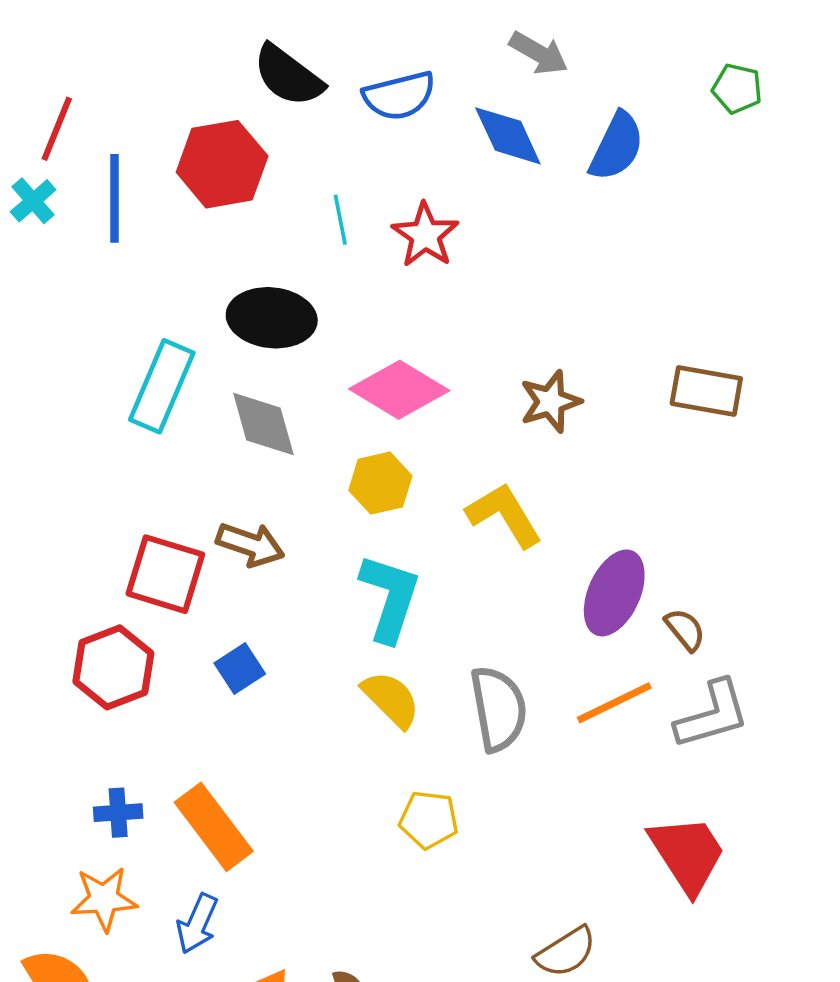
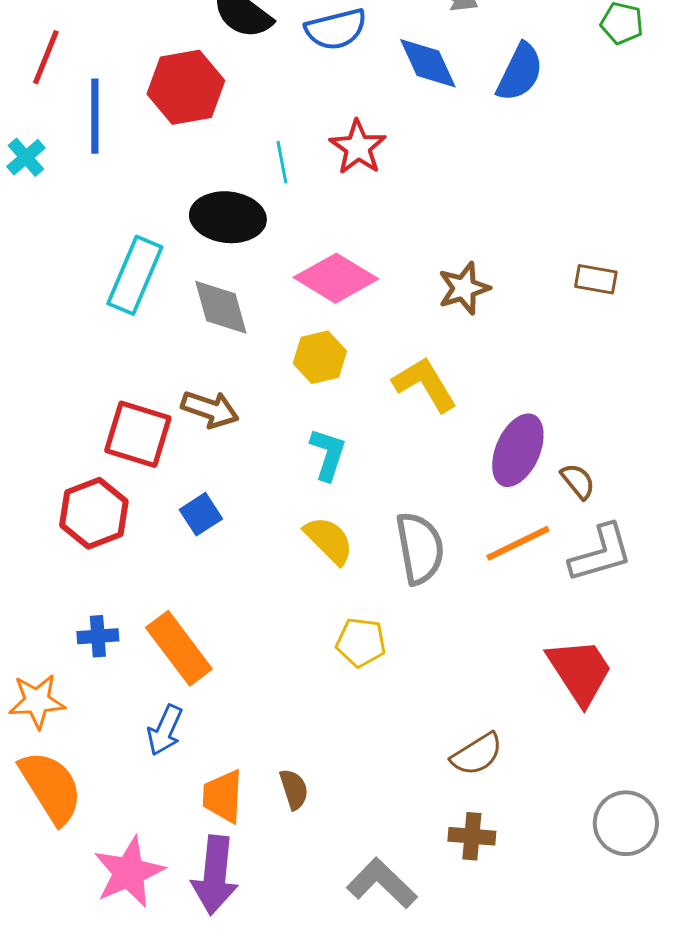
cyan cross: (33, 201) -> (26, 157), moved
cyan line: (340, 220) -> (282, 162), moved
brown rectangle: (706, 391) -> (596, 279), size x0.7
cyan L-shape: (390, 598) -> (328, 454), size x0.7
orange star: (104, 899) -> (37, 701), moved

